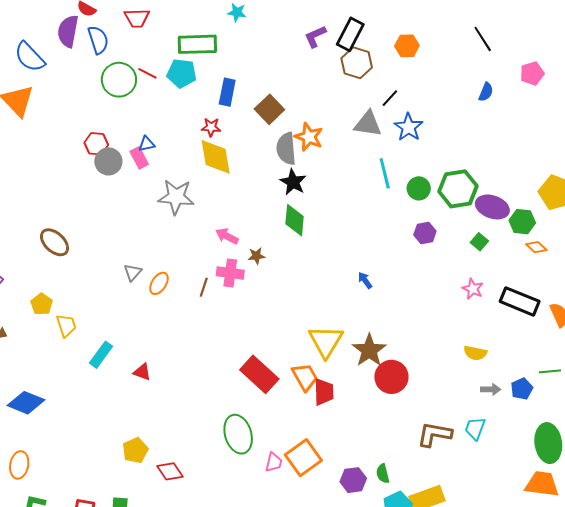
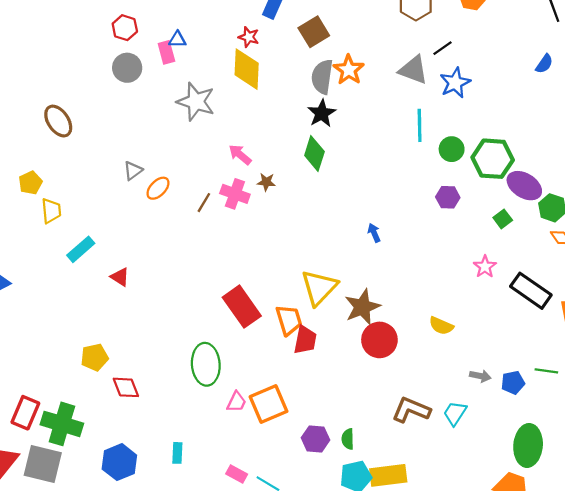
gray circle: (108, 161) -> (127, 68), moved
yellow semicircle: (475, 353) -> (441, 326), moved

